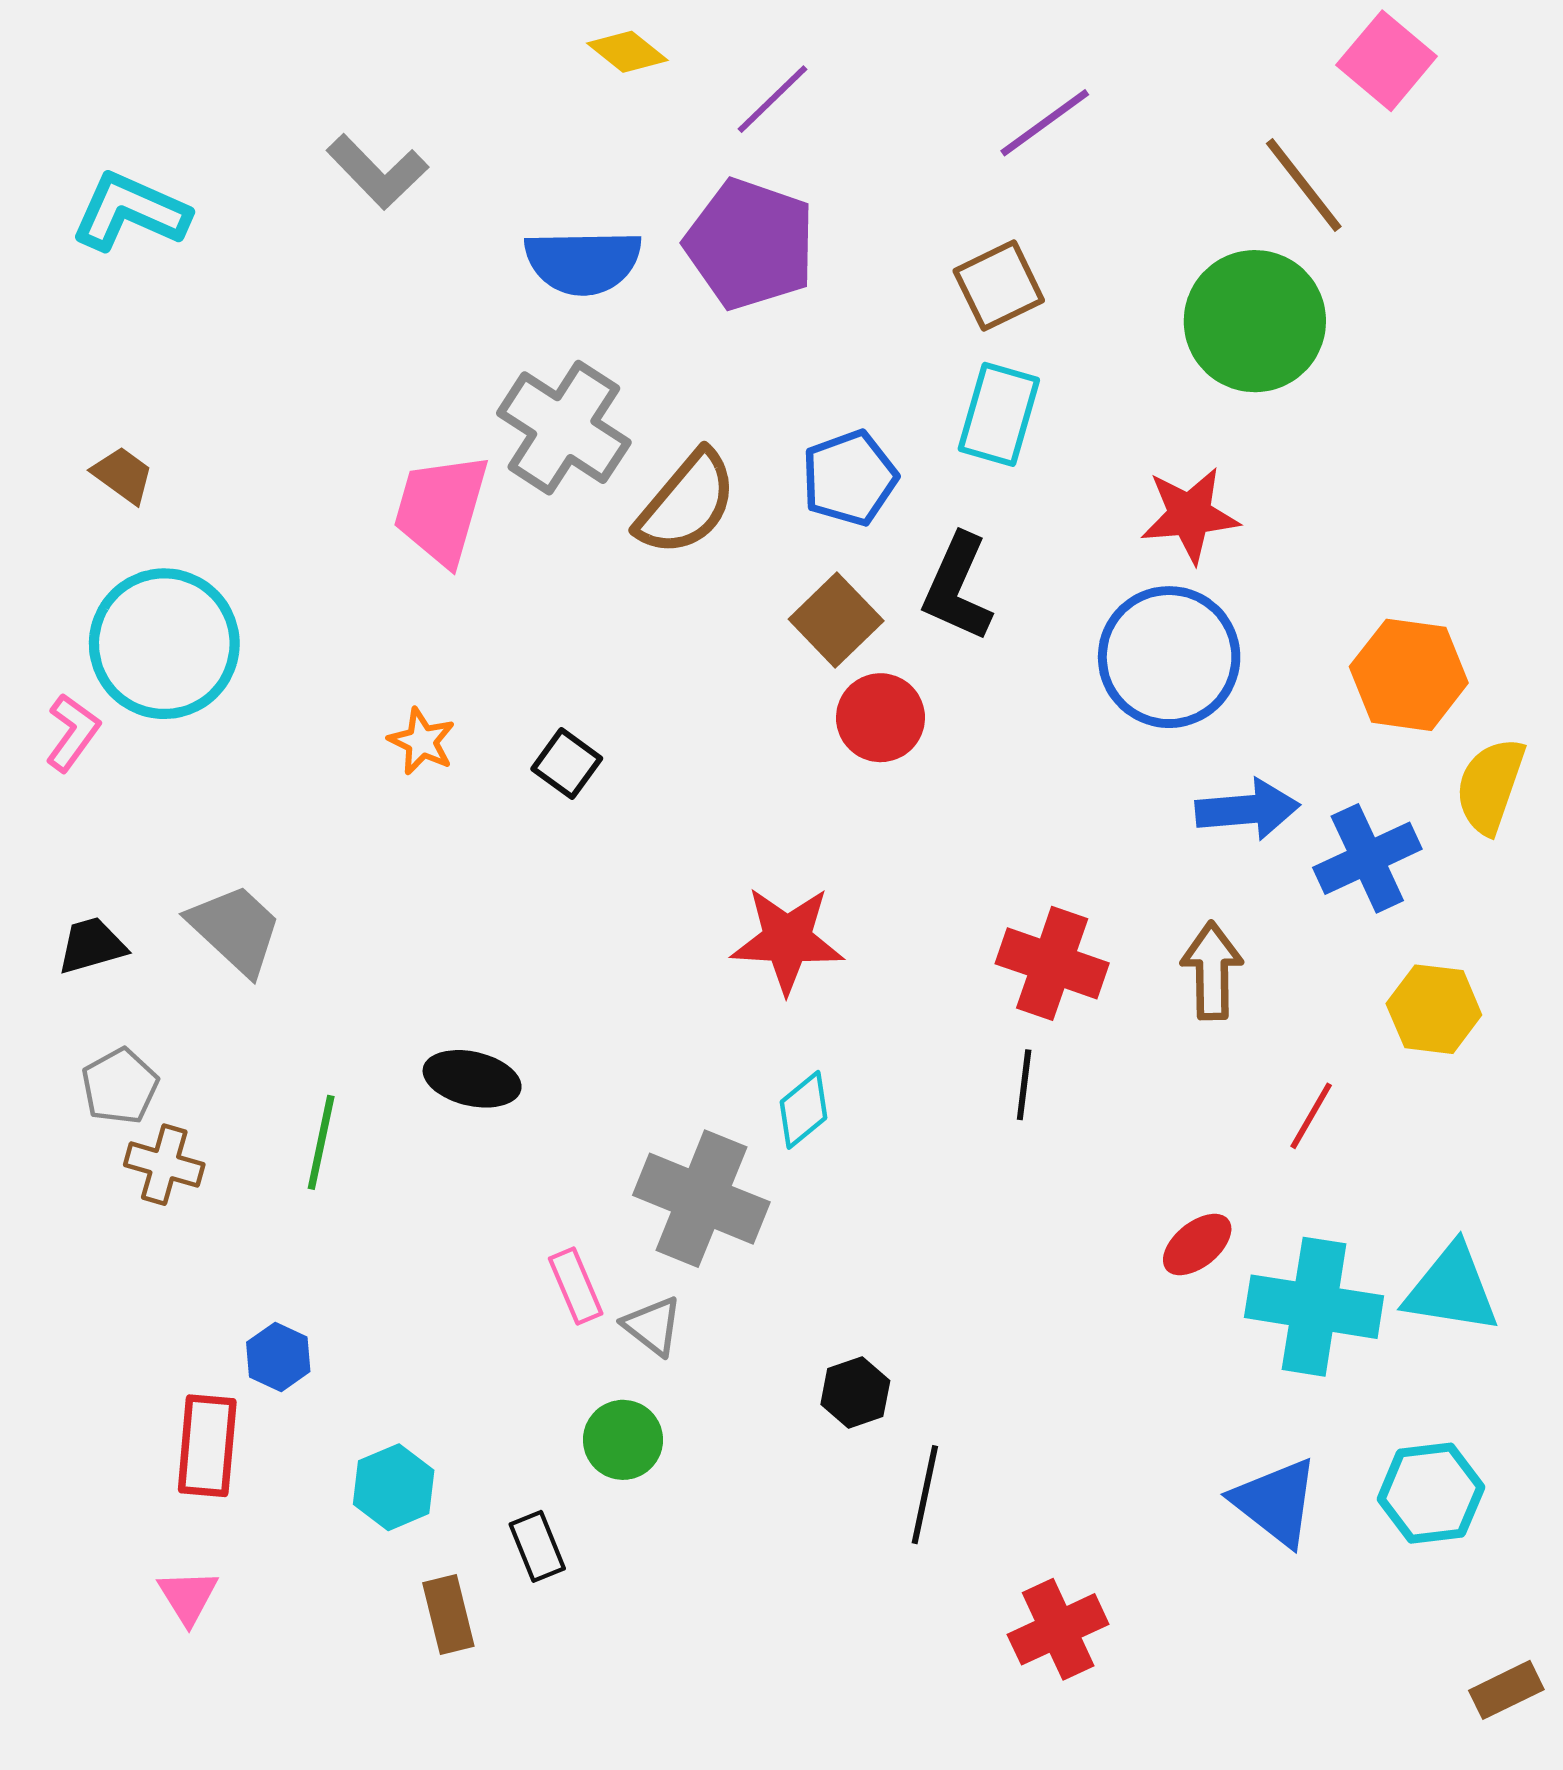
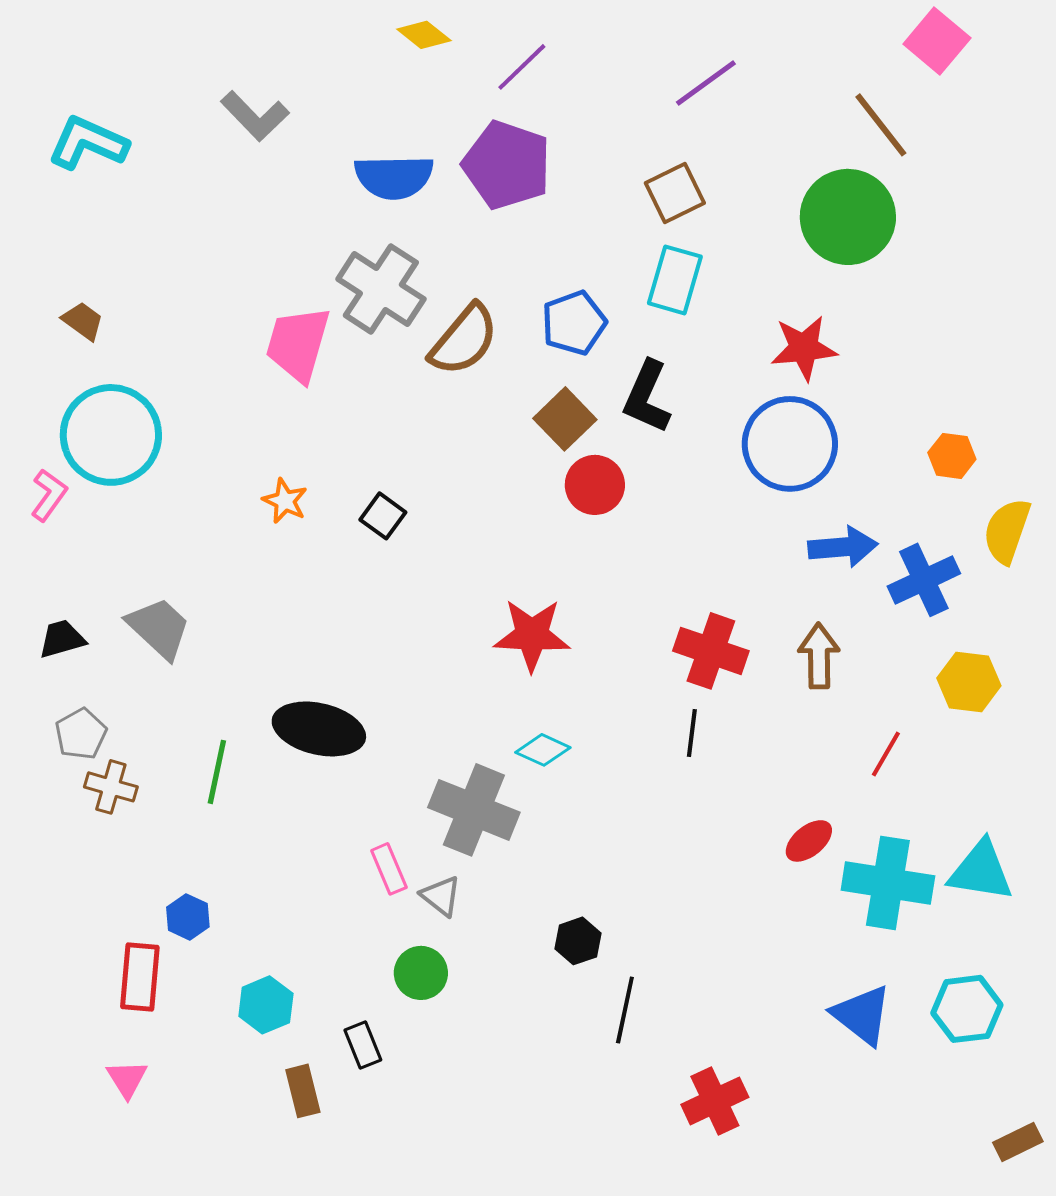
orange hexagon: (1409, 675) -> (952, 456), size x0.6
black ellipse: (472, 1079) -> (319, 729), size x1.4
cyan diamond: (804, 1110) -> (543, 750), turned 64

